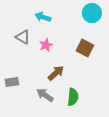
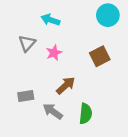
gray triangle: (23, 37) -> (27, 43), turned 42
brown square: (85, 48) -> (100, 56), turned 36
gray rectangle: (12, 82) -> (26, 96), moved

